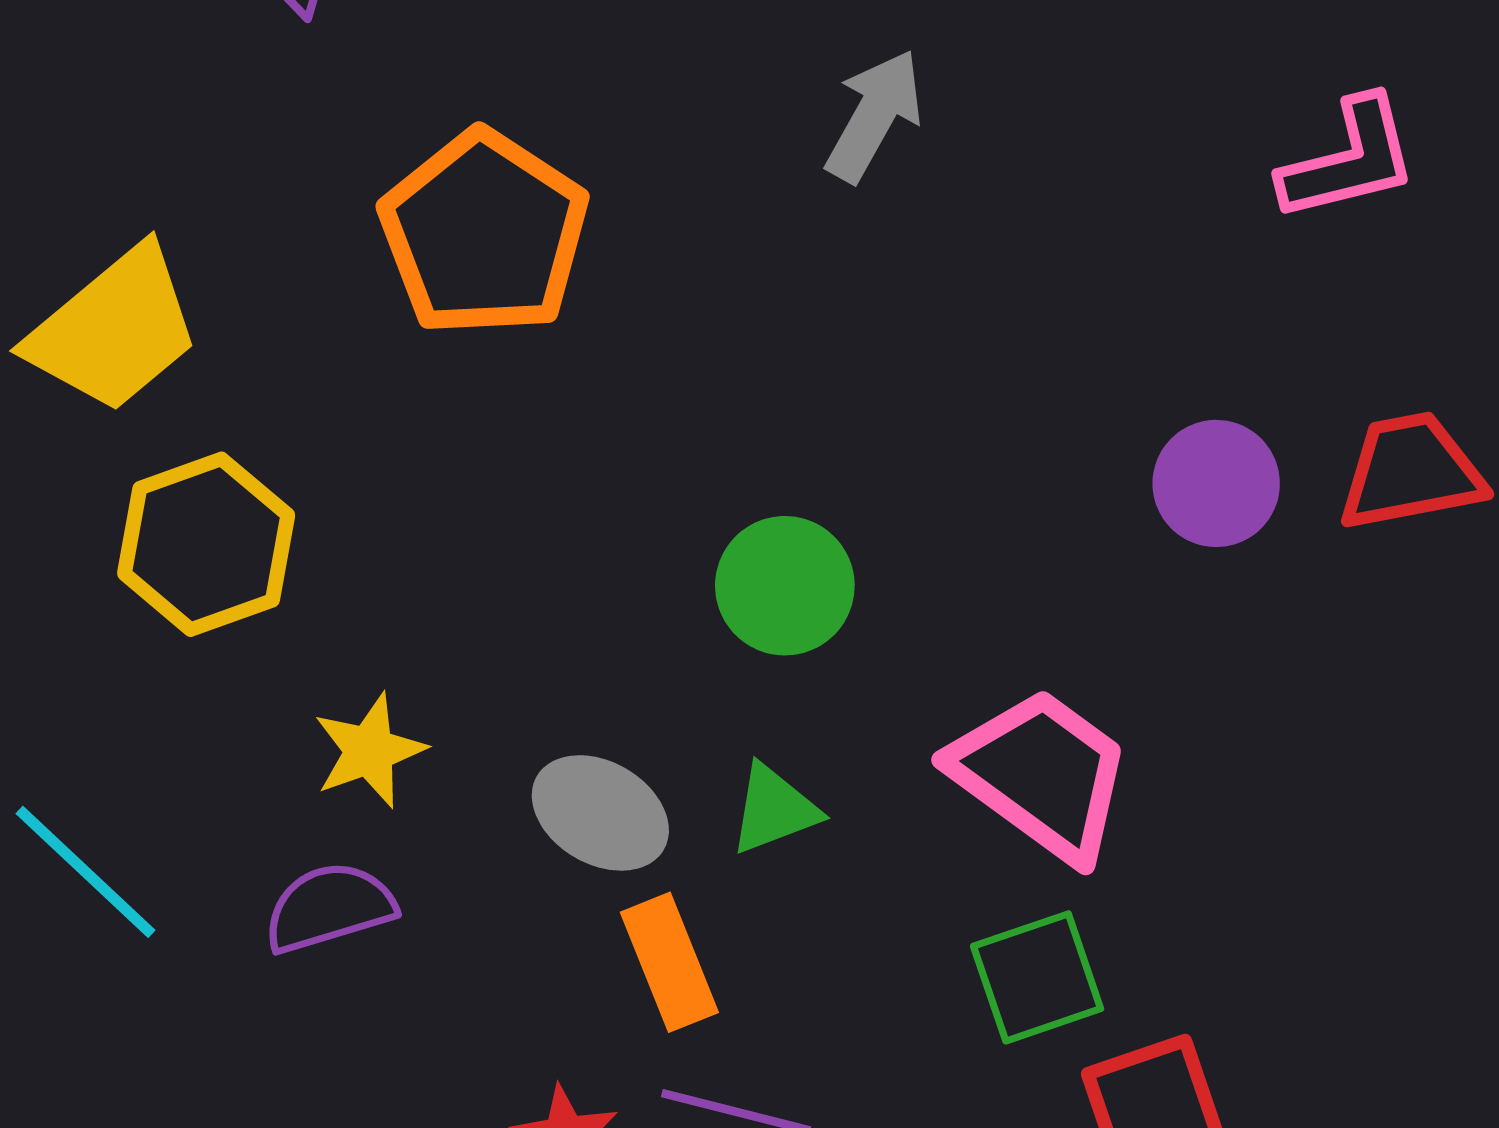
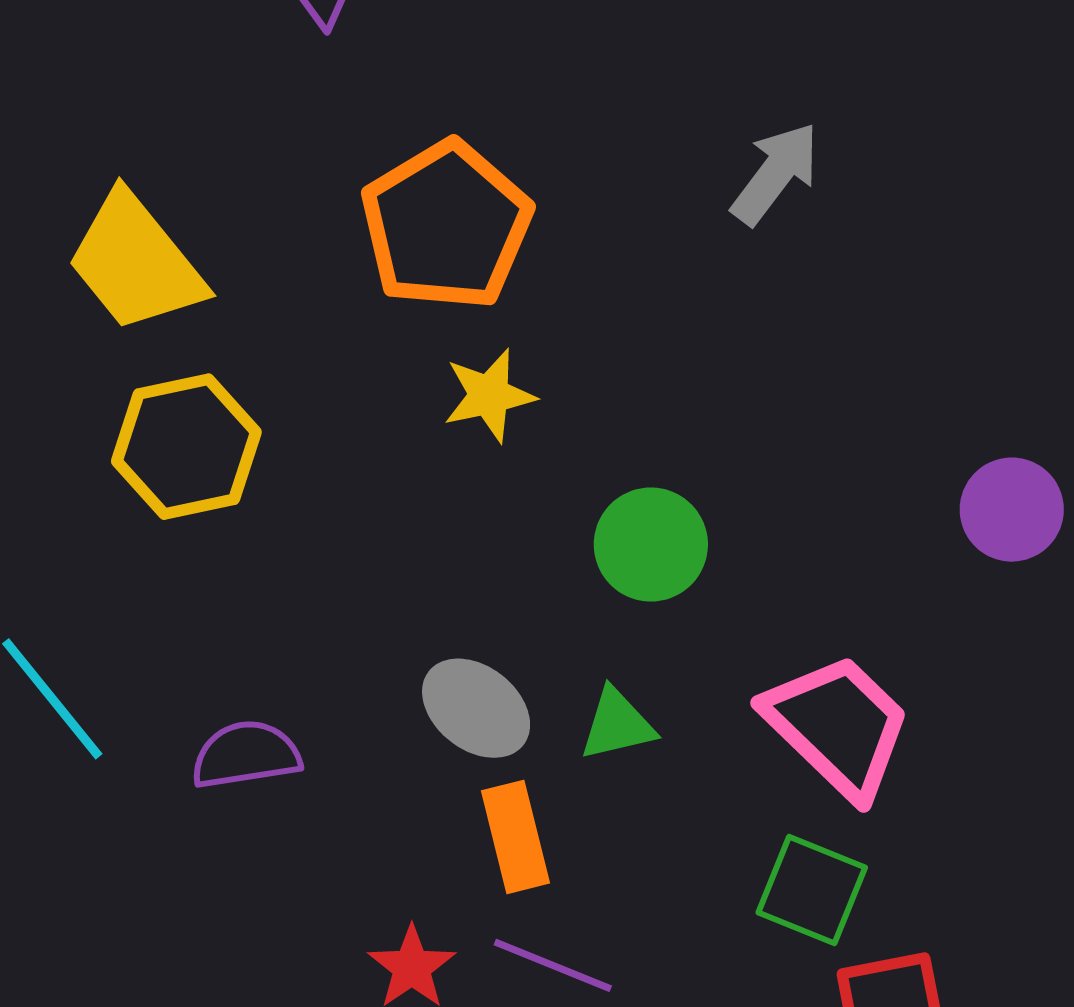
yellow trapezoid: (114, 330) -> (136, 262), turned 83
yellow star: (369, 751) -> (489, 395), moved
green square: (1037, 977) -> (812, 890), turned 33

